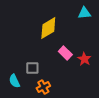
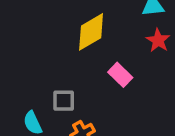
red star: (84, 59) -> (158, 40), moved

